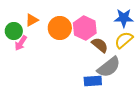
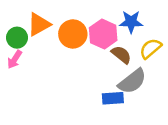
blue star: (124, 18) -> (131, 22), moved
orange triangle: (32, 20) -> (39, 24), size x1.5
pink arrow: (21, 43) -> (15, 59), moved

